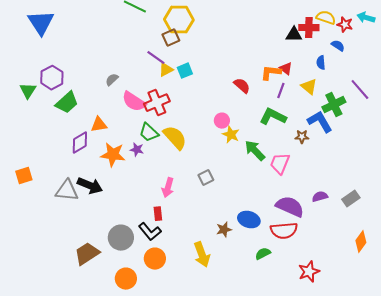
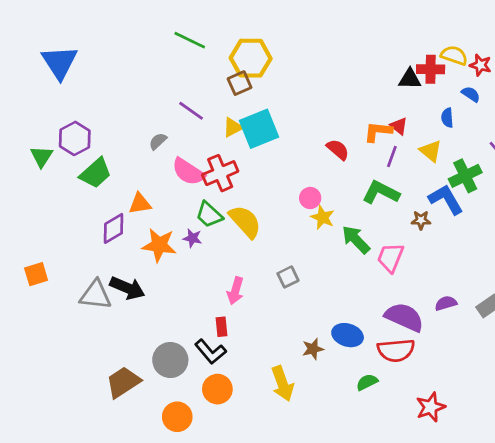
purple line: (156, 58) -> (191, 111), moved
cyan square: (185, 71) -> (259, 129), size x1.8

